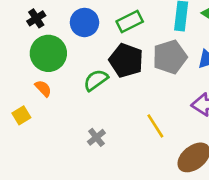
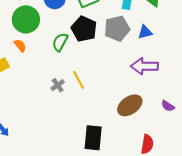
green semicircle: (96, 80) -> (60, 42), turned -30
yellow line: (155, 126) -> (79, 80), moved

